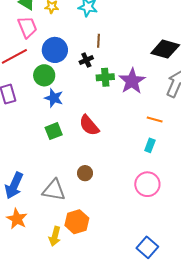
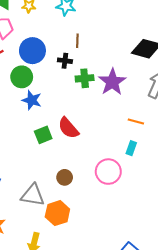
black cross: (86, 60) -> (65, 61), turned 32
green square: (54, 131) -> (43, 135), moved
pink circle: (147, 184) -> (108, 172), moved
orange hexagon: (77, 222) -> (57, 213), moved

